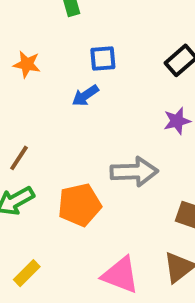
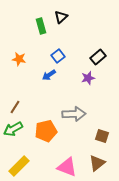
blue square: (103, 58) -> (58, 56), turned -32
purple star: (177, 121) -> (88, 78), moved
yellow rectangle: (27, 273) -> (19, 166), size x1.5

